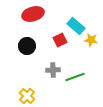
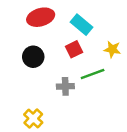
cyan rectangle: (76, 26) -> (81, 25), moved
green line: (75, 77) -> (93, 74), moved

